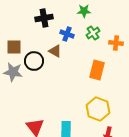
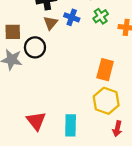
brown triangle: (55, 51) -> (51, 23), moved, turned 40
orange rectangle: (97, 70) -> (105, 70), moved

